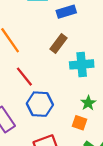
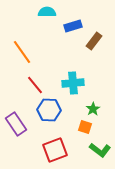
brown rectangle: (59, 44) -> (94, 41), moved
cyan cross: (82, 64) -> (73, 83), moved

